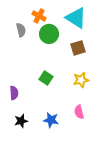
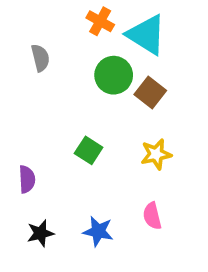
orange cross: (39, 16) -> (100, 21), moved
green circle: (49, 34) -> (114, 75), moved
brown square: (78, 48) -> (150, 93), turned -35

